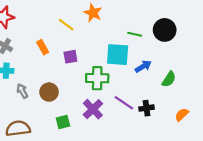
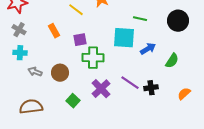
black circle: (165, 30) -> (178, 21), moved
green cross: (97, 78) -> (93, 58), moved
gray arrow: (22, 91) -> (35, 72), turned -40
green square: (63, 122) -> (73, 101), turned -32

